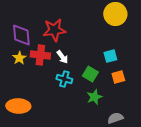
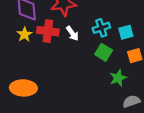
cyan cross: (64, 79) -> (101, 28), moved, turned -35
green star: (94, 97) -> (118, 78), moved

